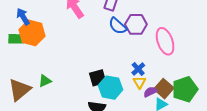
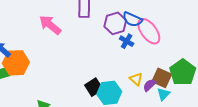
blue semicircle: (118, 26) -> (132, 19), moved
blue cross: (138, 69) -> (127, 41), moved

